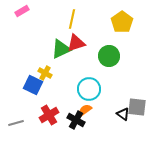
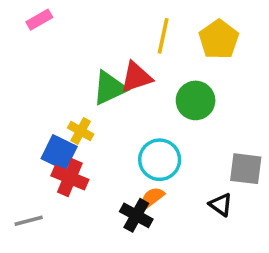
yellow line: (72, 19) -> (163, 36), moved
gray square: (137, 107) -> (246, 169), moved
red cross: (49, 115) -> (70, 178), moved, turned -36

